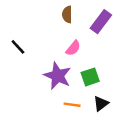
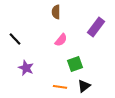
purple rectangle: (101, 22) -> (96, 27), moved
purple star: (58, 76) -> (26, 68), moved, size x0.7

